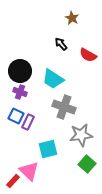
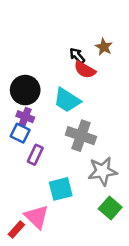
brown star: (72, 18) -> (104, 47), moved
red semicircle: (88, 55) -> (85, 70), moved
blue square: (16, 116) -> (20, 133), moved

